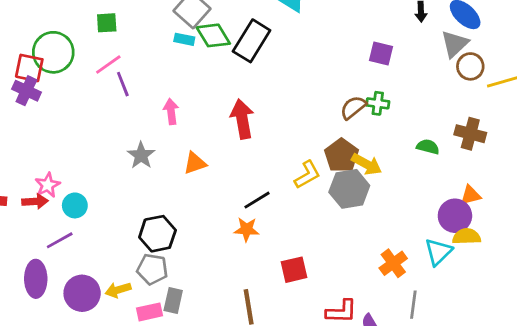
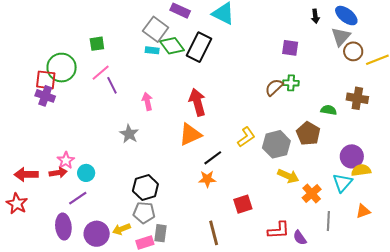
brown pentagon: (341, 155) -> (308, 134), moved
orange triangle: (195, 163) -> (190, 134), moved, size x1.4
yellow arrow: (367, 164) -> (288, 176), moved
orange triangle: (471, 195) -> (363, 211), moved

